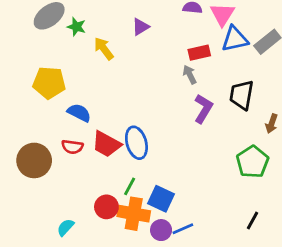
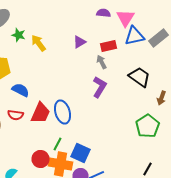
green star: (76, 27) -> (18, 35), moved
purple triangle: (141, 27) -> (80, 42), moved
black trapezoid: (242, 95) -> (140, 77), turned 115
purple L-shape: (203, 109) -> (100, 87), moved
red trapezoid: (106, 144) -> (40, 113), turned -95

